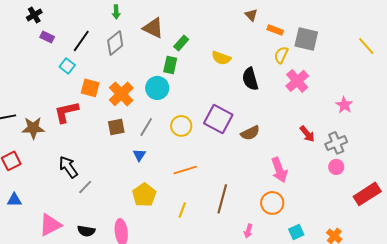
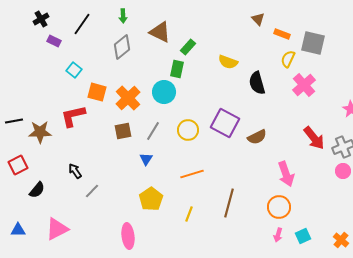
black line: (81, 41) -> (82, 24), moved
red arrow: (307, 134) -> (314, 138), size x1.4
black arrow: (68, 167) -> (75, 171), size x0.7
blue triangle: (14, 200) -> (18, 230), moved
black semicircle: (86, 231) -> (37, 190), moved, turned -60
pink arrow: (248, 231) -> (278, 235), moved

